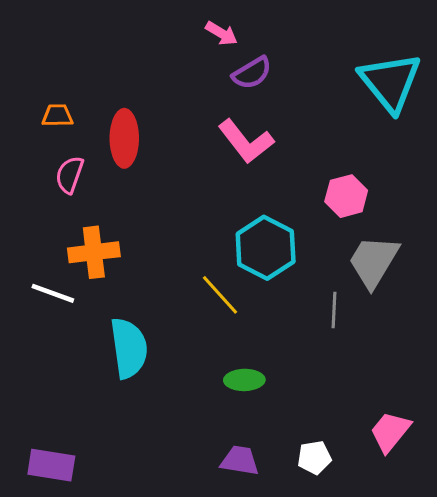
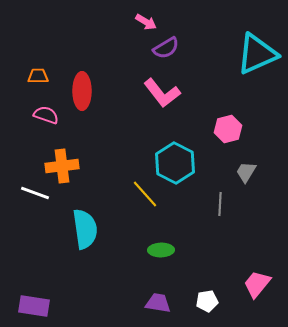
cyan triangle: (390, 82) -> (257, 54), turned 45
pink semicircle: (70, 175) -> (46, 115), turned 90
gray trapezoid: (374, 261) -> (246, 172), size x0.6

